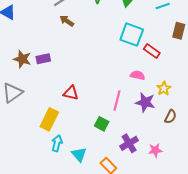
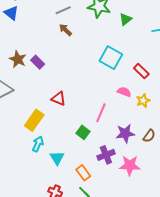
cyan square: (132, 35) -> (111, 58), moved
purple rectangle: (43, 59) -> (38, 62), turned 48
yellow star: (164, 88) -> (143, 101), moved
purple star: (145, 102) -> (125, 133), moved, turned -30
pink star: (155, 150) -> (130, 165), size x1.5

